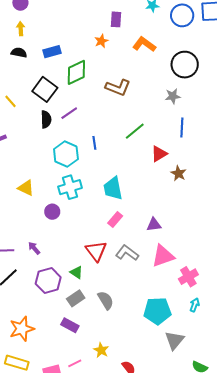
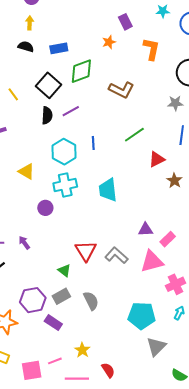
purple rectangle: (116, 19) -> (125, 22), turned -35
orange L-shape: (144, 44) -> (151, 49), turned 60
yellow triangle: (26, 188) -> (26, 171), moved
pink rectangle: (115, 220) -> (168, 239), moved
purple hexagon: (48, 281) -> (33, 300), moved

